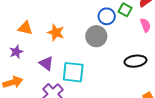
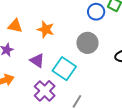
gray circle: (96, 36) -> (87, 43), moved
cyan square: (73, 72) -> (64, 69), turned 30

